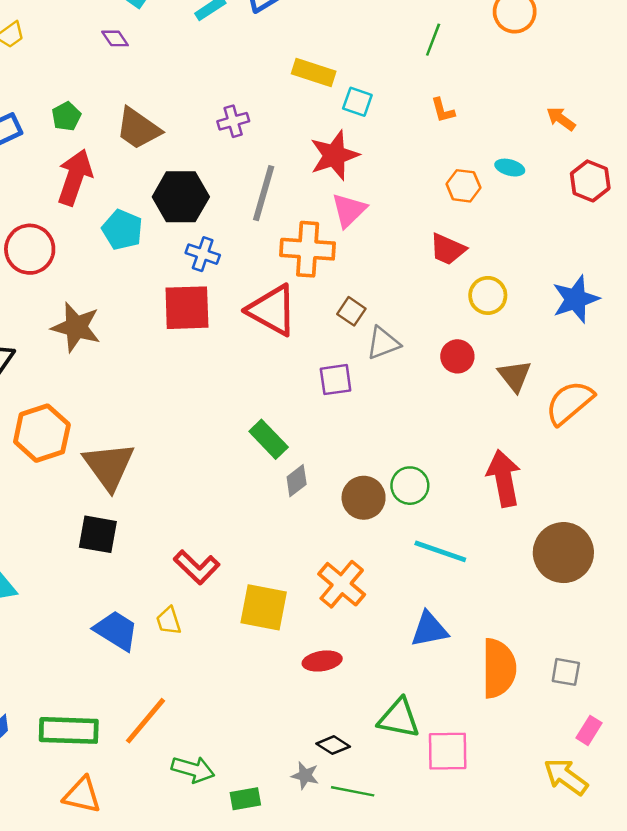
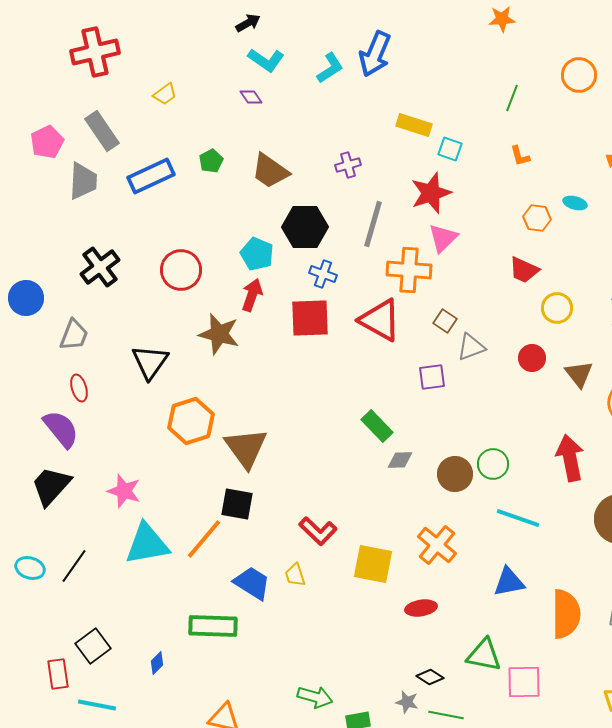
red arrow: (75, 177) -> (252, 295), moved, size x0.7
gray diamond: (297, 481) -> (400, 460), turned 36
orange line: (145, 721) -> (204, 539), moved
green rectangle: (69, 730) -> (213, 626), moved

